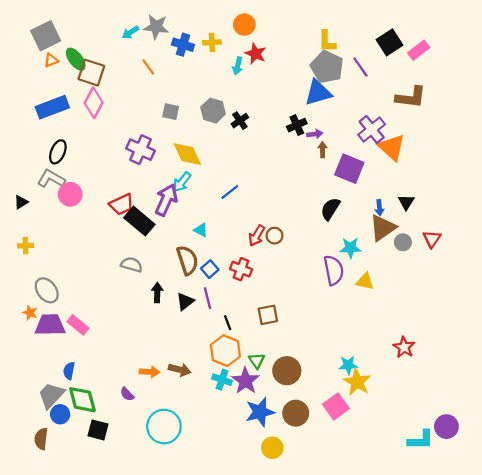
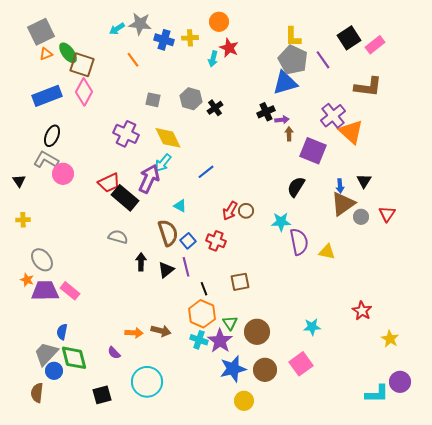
black triangle: (21, 202) -> (19, 181), turned -32
cyan star: (350, 248) -> (281, 222), moved
yellow star: (357, 382) -> (390, 339), moved, size x0.7
black square: (98, 430) -> (102, 395), moved, turned -30

